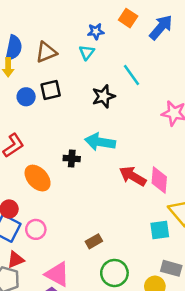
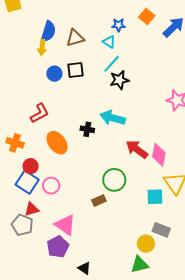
cyan triangle: (87, 52) -> (109, 42), turned -40
cyan line: (132, 75) -> (112, 64), moved, turned 72
green circle: (114, 273) -> (114, 180), moved

